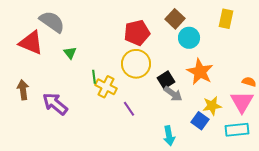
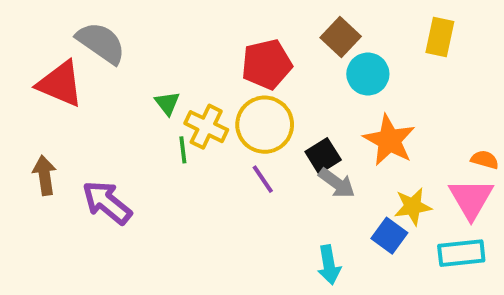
green triangle: (70, 53) -> (167, 103), moved
yellow cross: (106, 87) -> (206, 127), moved
purple line: (129, 109) -> (263, 179), moved

